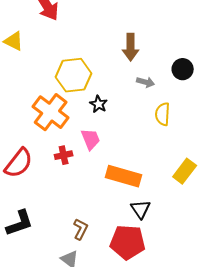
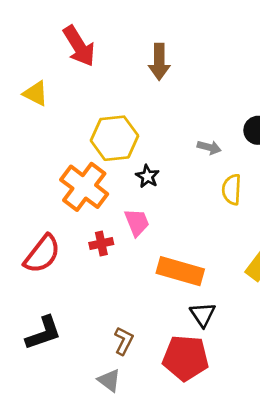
brown arrow: (131, 47) -> (159, 62), moved

